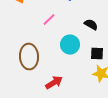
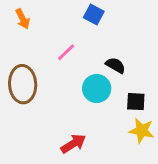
black semicircle: (91, 25) -> (115, 65), moved
brown ellipse: (29, 57) -> (23, 84), moved

